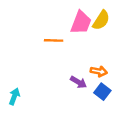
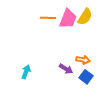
orange line: (54, 40) -> (48, 18), moved
cyan arrow: (14, 96) -> (26, 72), moved

